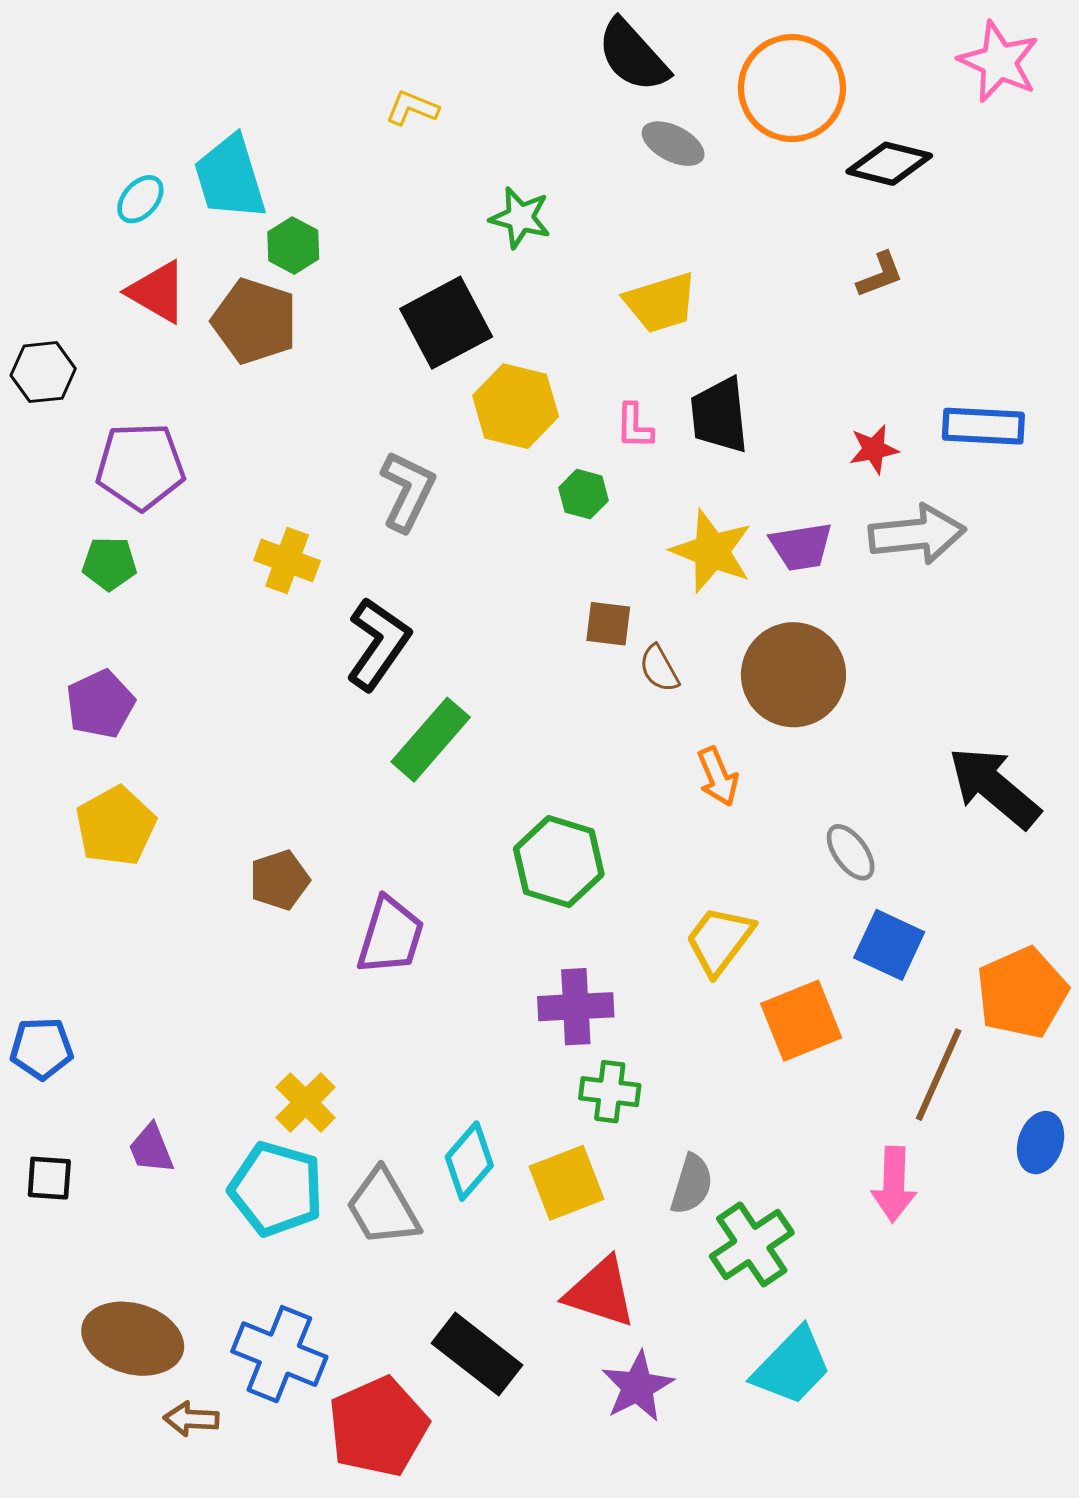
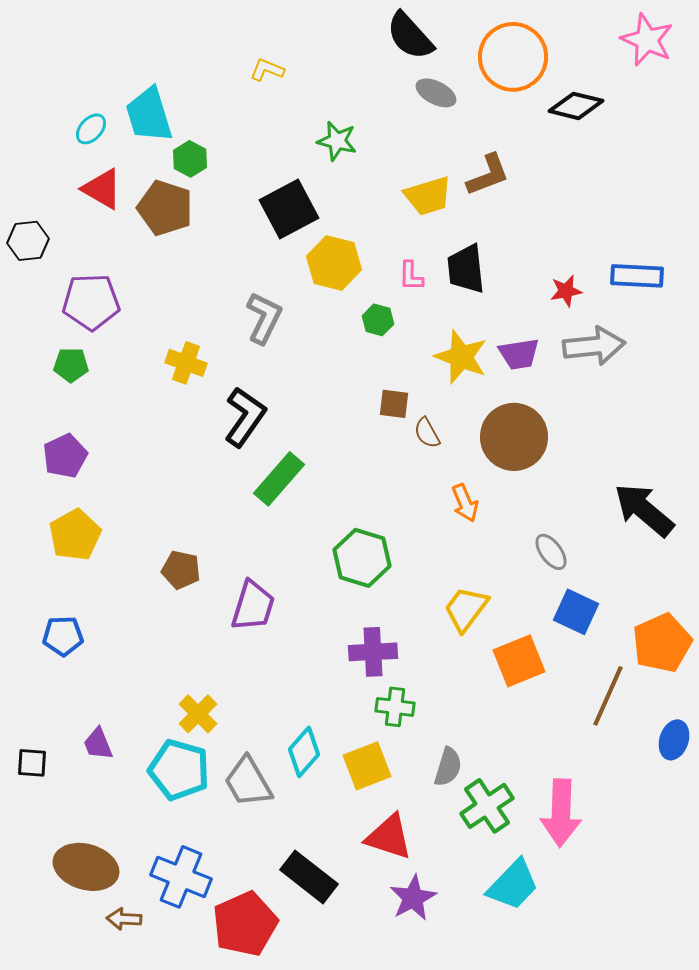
brown L-shape: (880, 275) -> (488, 175), moved, size x1.4
brown pentagon: (279, 880) -> (181, 570), turned 30
blue pentagon: (42, 1048) -> (63, 636), moved
pink arrow: (894, 1184) -> (561, 813), moved, size x1.4

